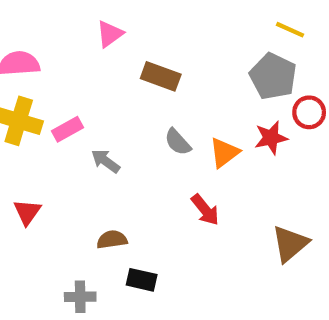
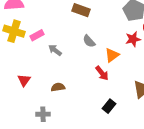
orange triangle: (224, 153) -> (112, 55), moved
red triangle: (27, 212) -> (24, 80), moved
black rectangle: (142, 280) -> (109, 106), moved, turned -64

